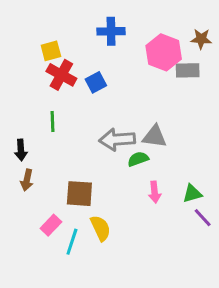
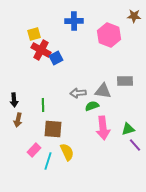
brown star: (201, 39) -> (134, 16), moved
gray rectangle: (188, 70) -> (125, 81), moved
blue square: (96, 82) -> (56, 58), moved
green line: (52, 121) -> (43, 105), moved
gray arrow: (117, 139) -> (78, 93), size x0.7
pink arrow: (155, 192) -> (103, 128), size x1.6

